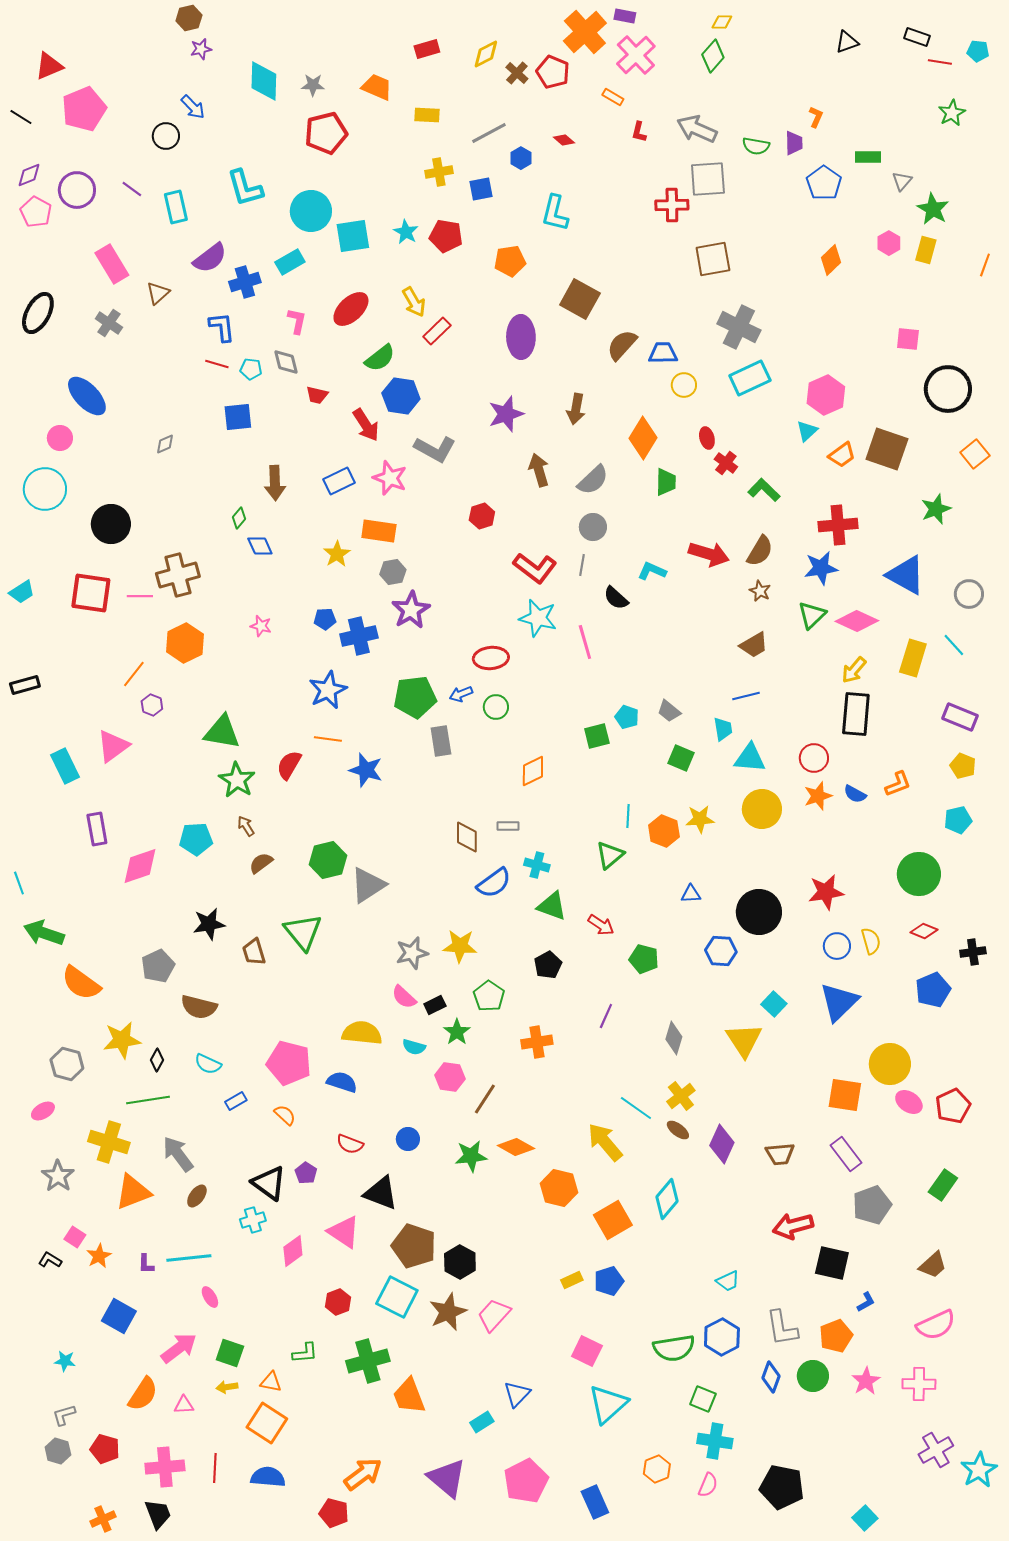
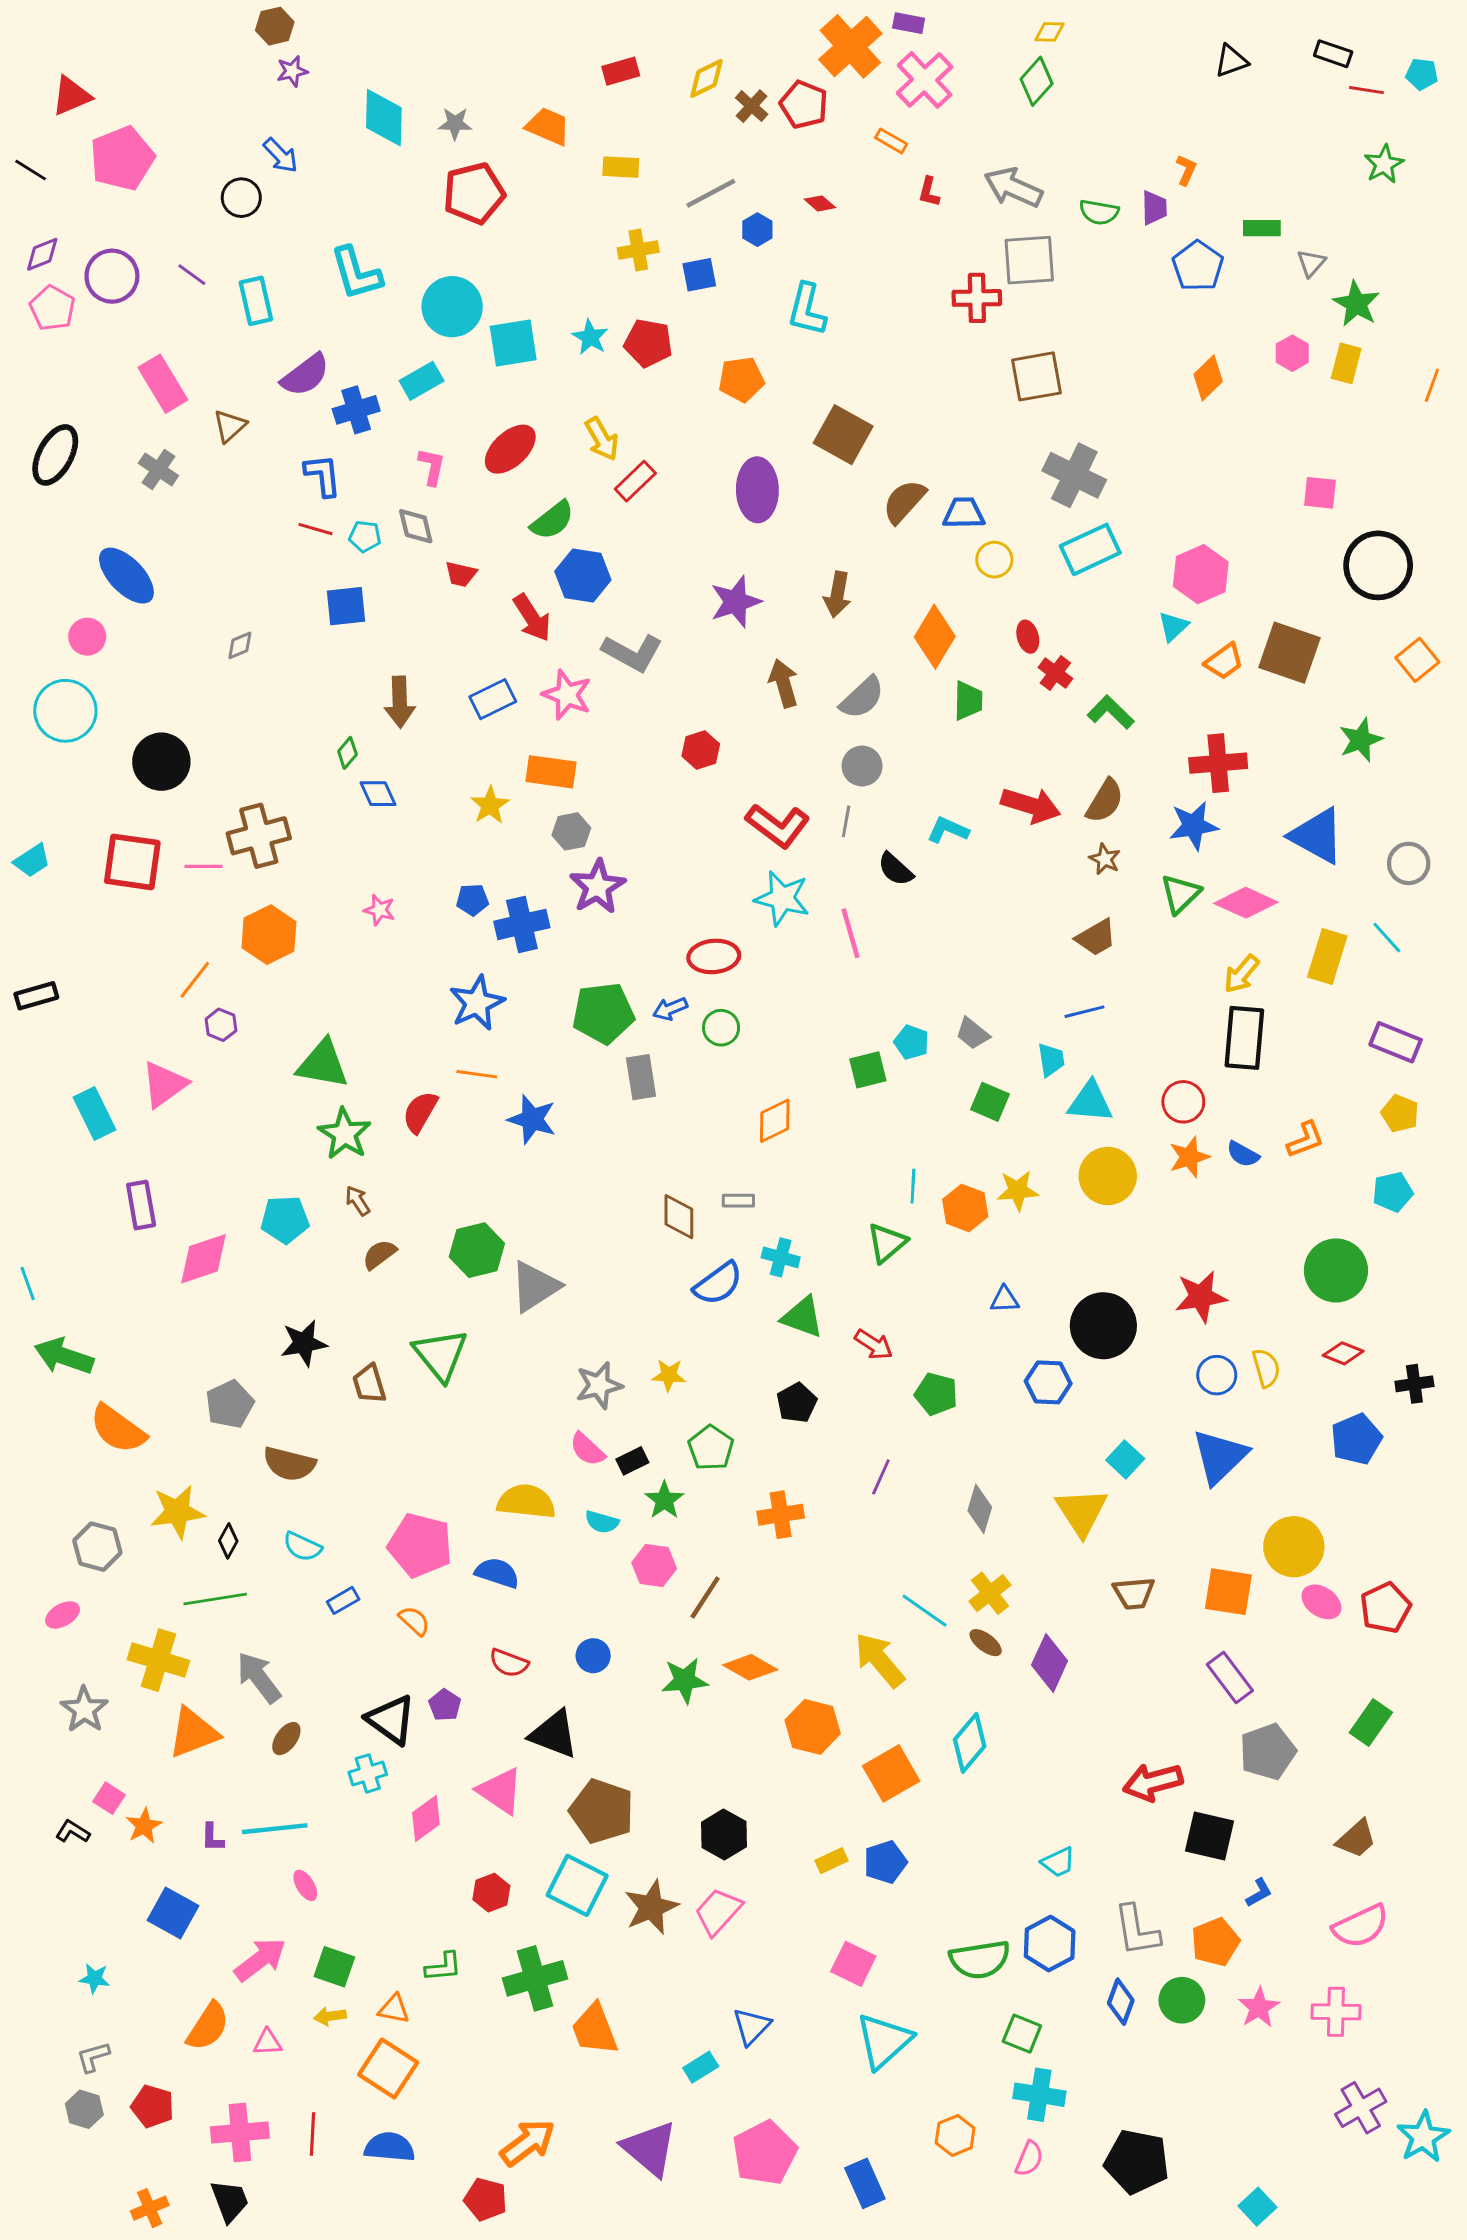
yellow star: (460, 946) -> (669, 1375), size x0.7
brown trapezoid: (780, 1154) -> (1134, 1593), moved
black hexagon: (460, 1262) -> (724, 1834), moved

